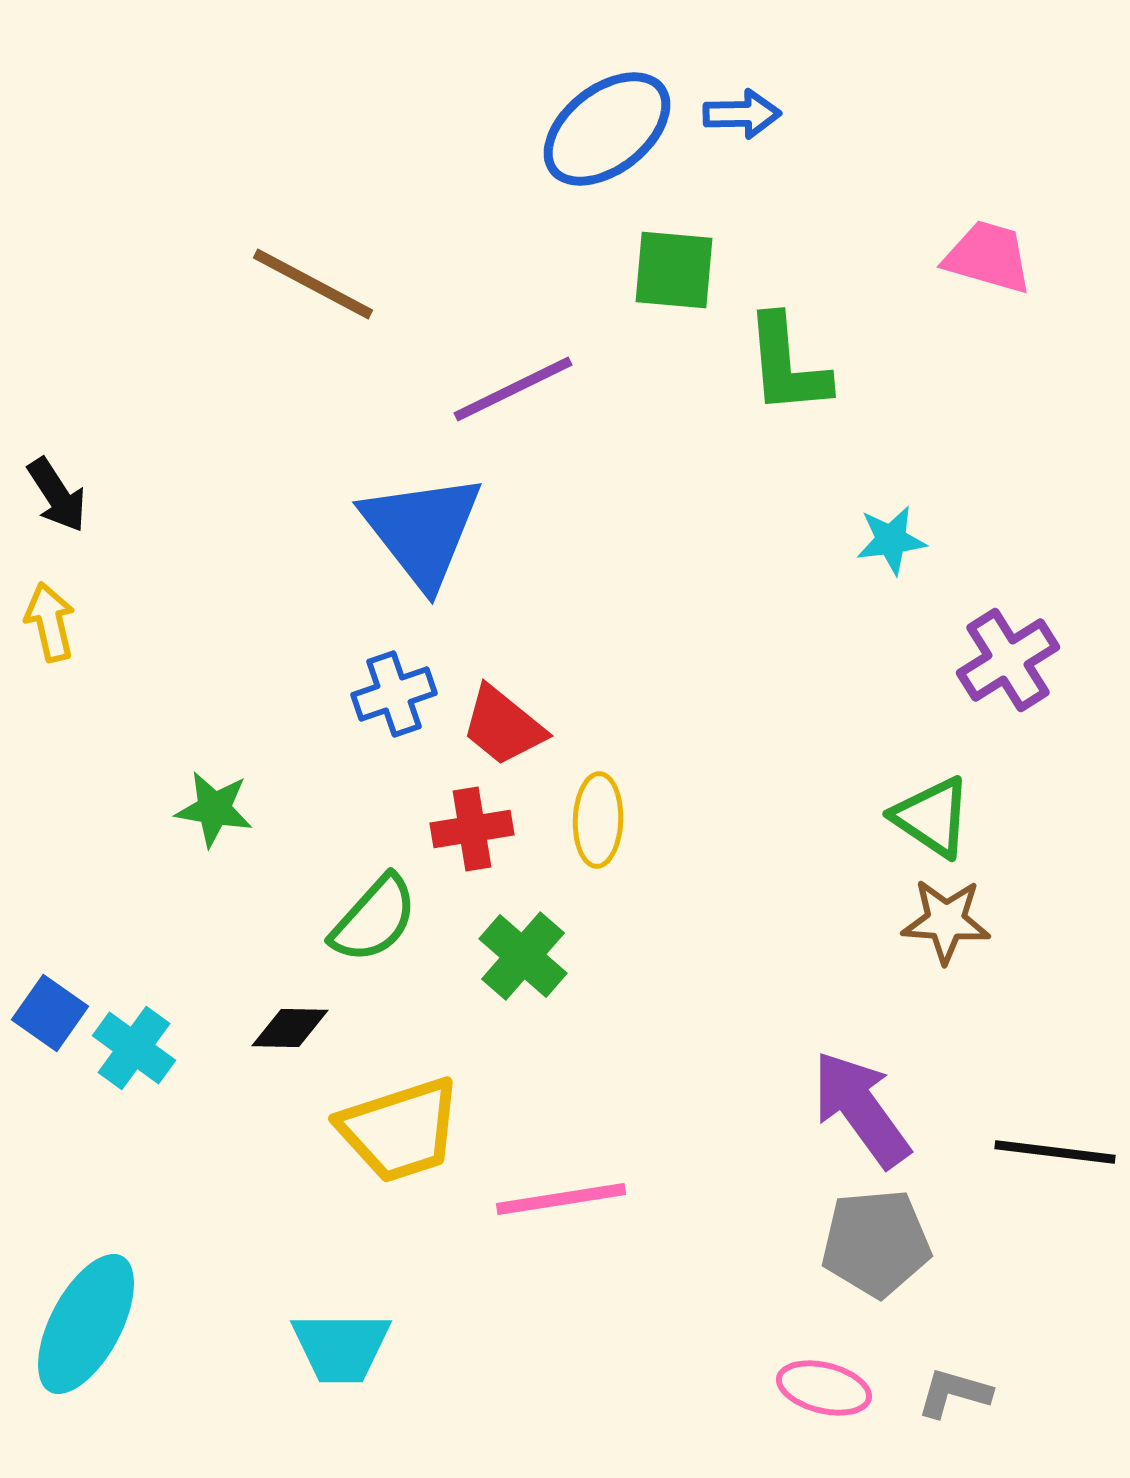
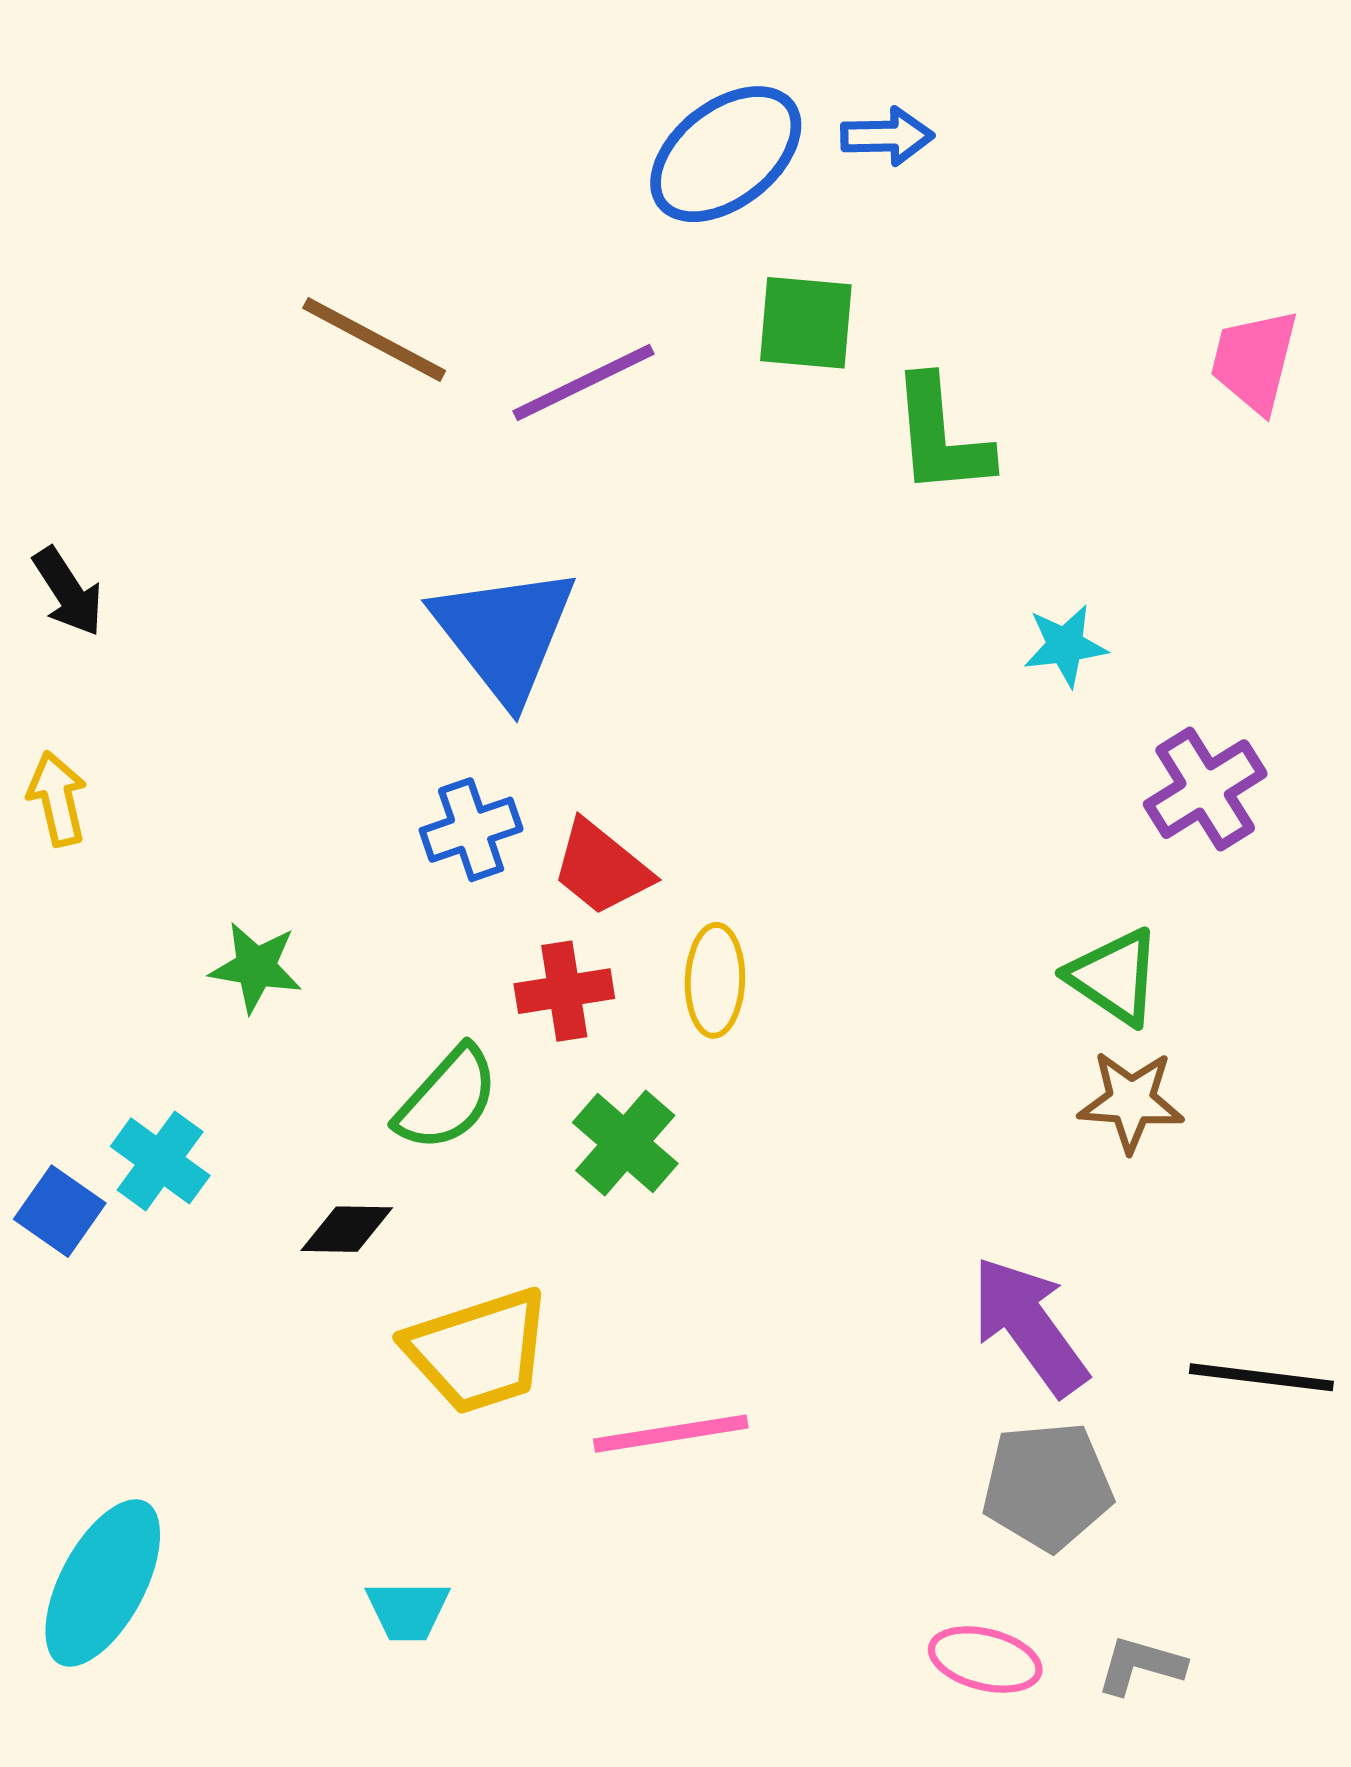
pink trapezoid: (988, 257) -> (1254, 361), moved, turned -92
purple line: (513, 389) -> (583, 383), moved
yellow arrow: (50, 622) -> (57, 799), moved
cyan cross: (134, 1048) -> (160, 1161), moved
cyan trapezoid: (341, 1347) -> (408, 1610), size x0.7

